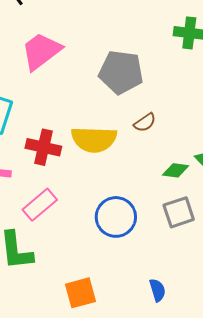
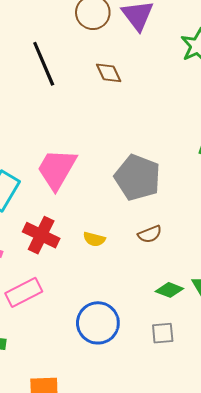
pink trapezoid: (41, 51) -> (57, 169), moved, turned -36
yellow semicircle: (94, 139) -> (94, 239), size x0.5
gray square: (179, 212) -> (163, 333), size x0.7

